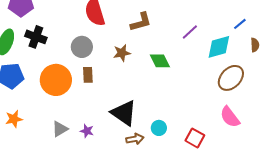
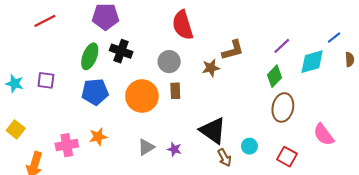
brown L-shape: (141, 22) -> (233, 50), moved
green diamond: (160, 61) -> (274, 76), moved, turned 70
brown ellipse: (231, 78) -> (283, 107), moved, turned -32
brown arrow: (135, 139) -> (224, 158), turned 72

